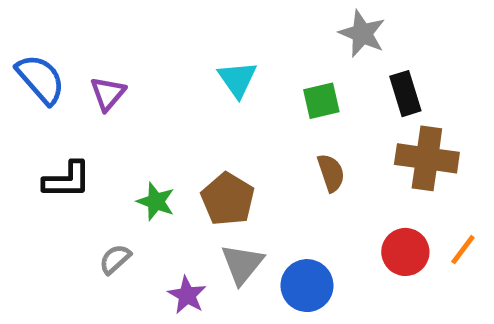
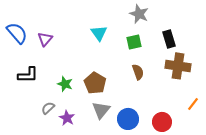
gray star: (362, 34) -> (139, 14), moved
red circle: (405, 252) -> (162, 122), moved
purple star: (187, 295) -> (67, 118), moved

